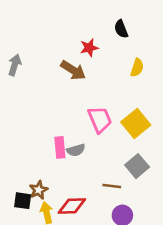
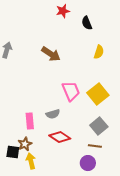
red star: (89, 48) -> (63, 11), moved
pink rectangle: (60, 147) -> (30, 121), moved
brown line: (112, 186) -> (95, 146), moved
red diamond: (72, 206) -> (60, 137), moved, turned 35

